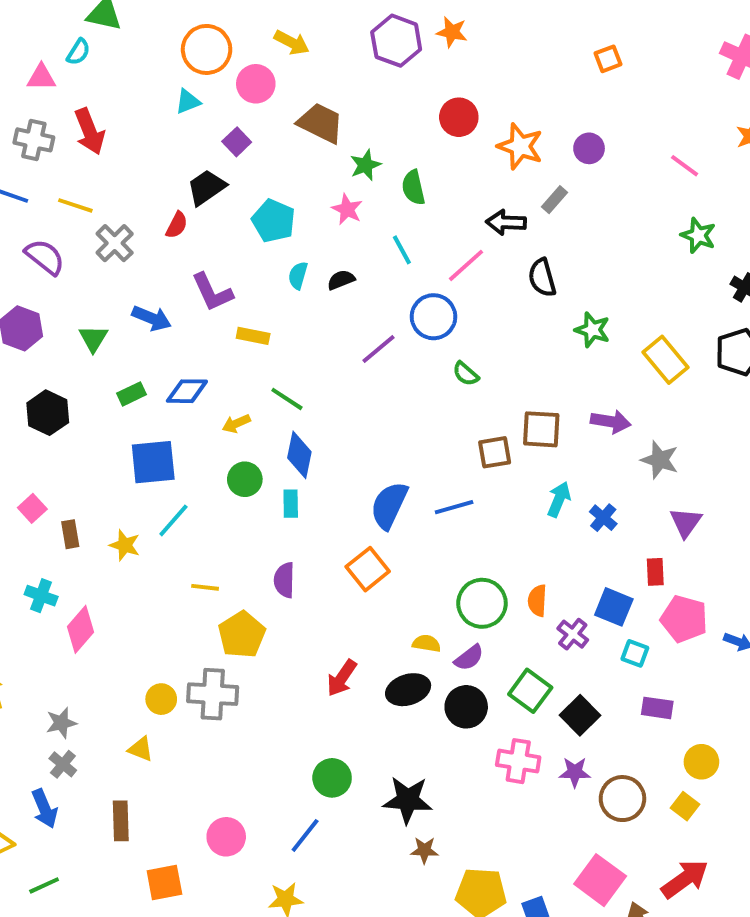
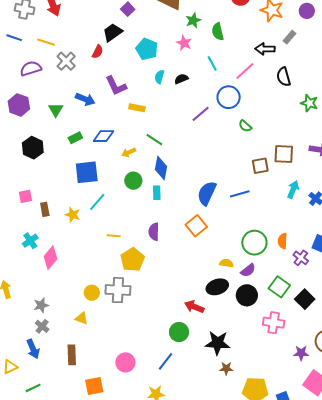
purple semicircle: (45, 257) -> (31, 68), turned -55
pink square: (32, 508) -> (25, 196), turned 32
cyan cross: (41, 596) -> (30, 241), turned 35
red arrow: (342, 678) -> (194, 307), moved, turned 78
purple star: (575, 772) -> (301, 353), moved

